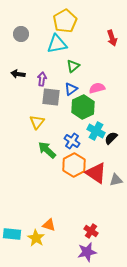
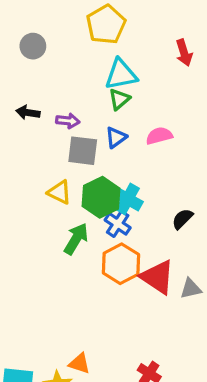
cyan triangle: (57, 44) -> (121, 74), moved
purple arrow: (42, 79) -> (68, 121), turned 88
green hexagon: (83, 107) -> (101, 197), moved
yellow triangle: (37, 122) -> (59, 192), turned -42
cyan cross: (96, 131) -> (128, 199), moved
green arrow: (47, 150) -> (76, 239), turned 78

